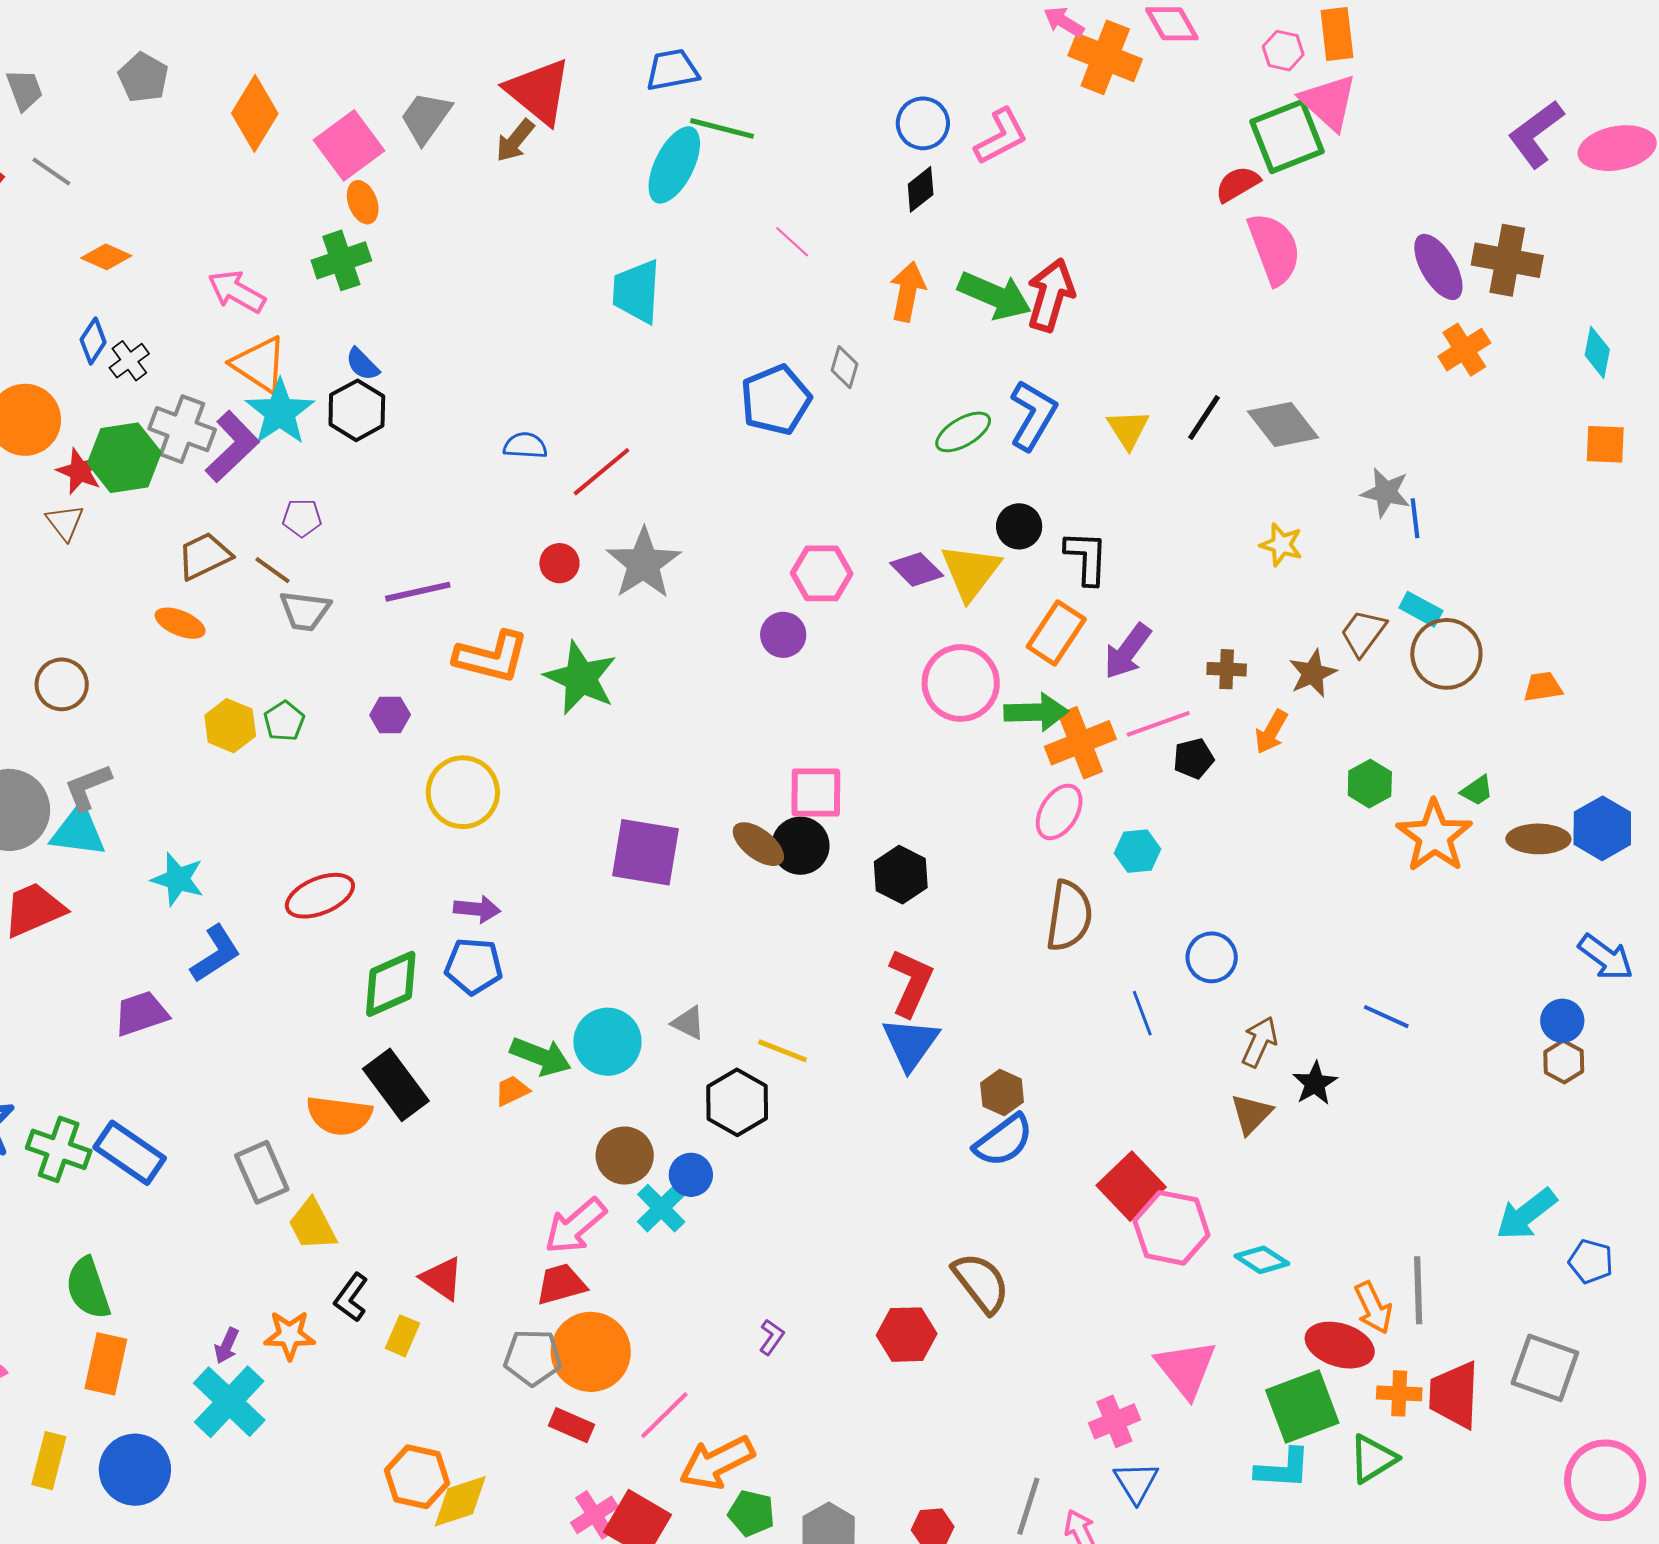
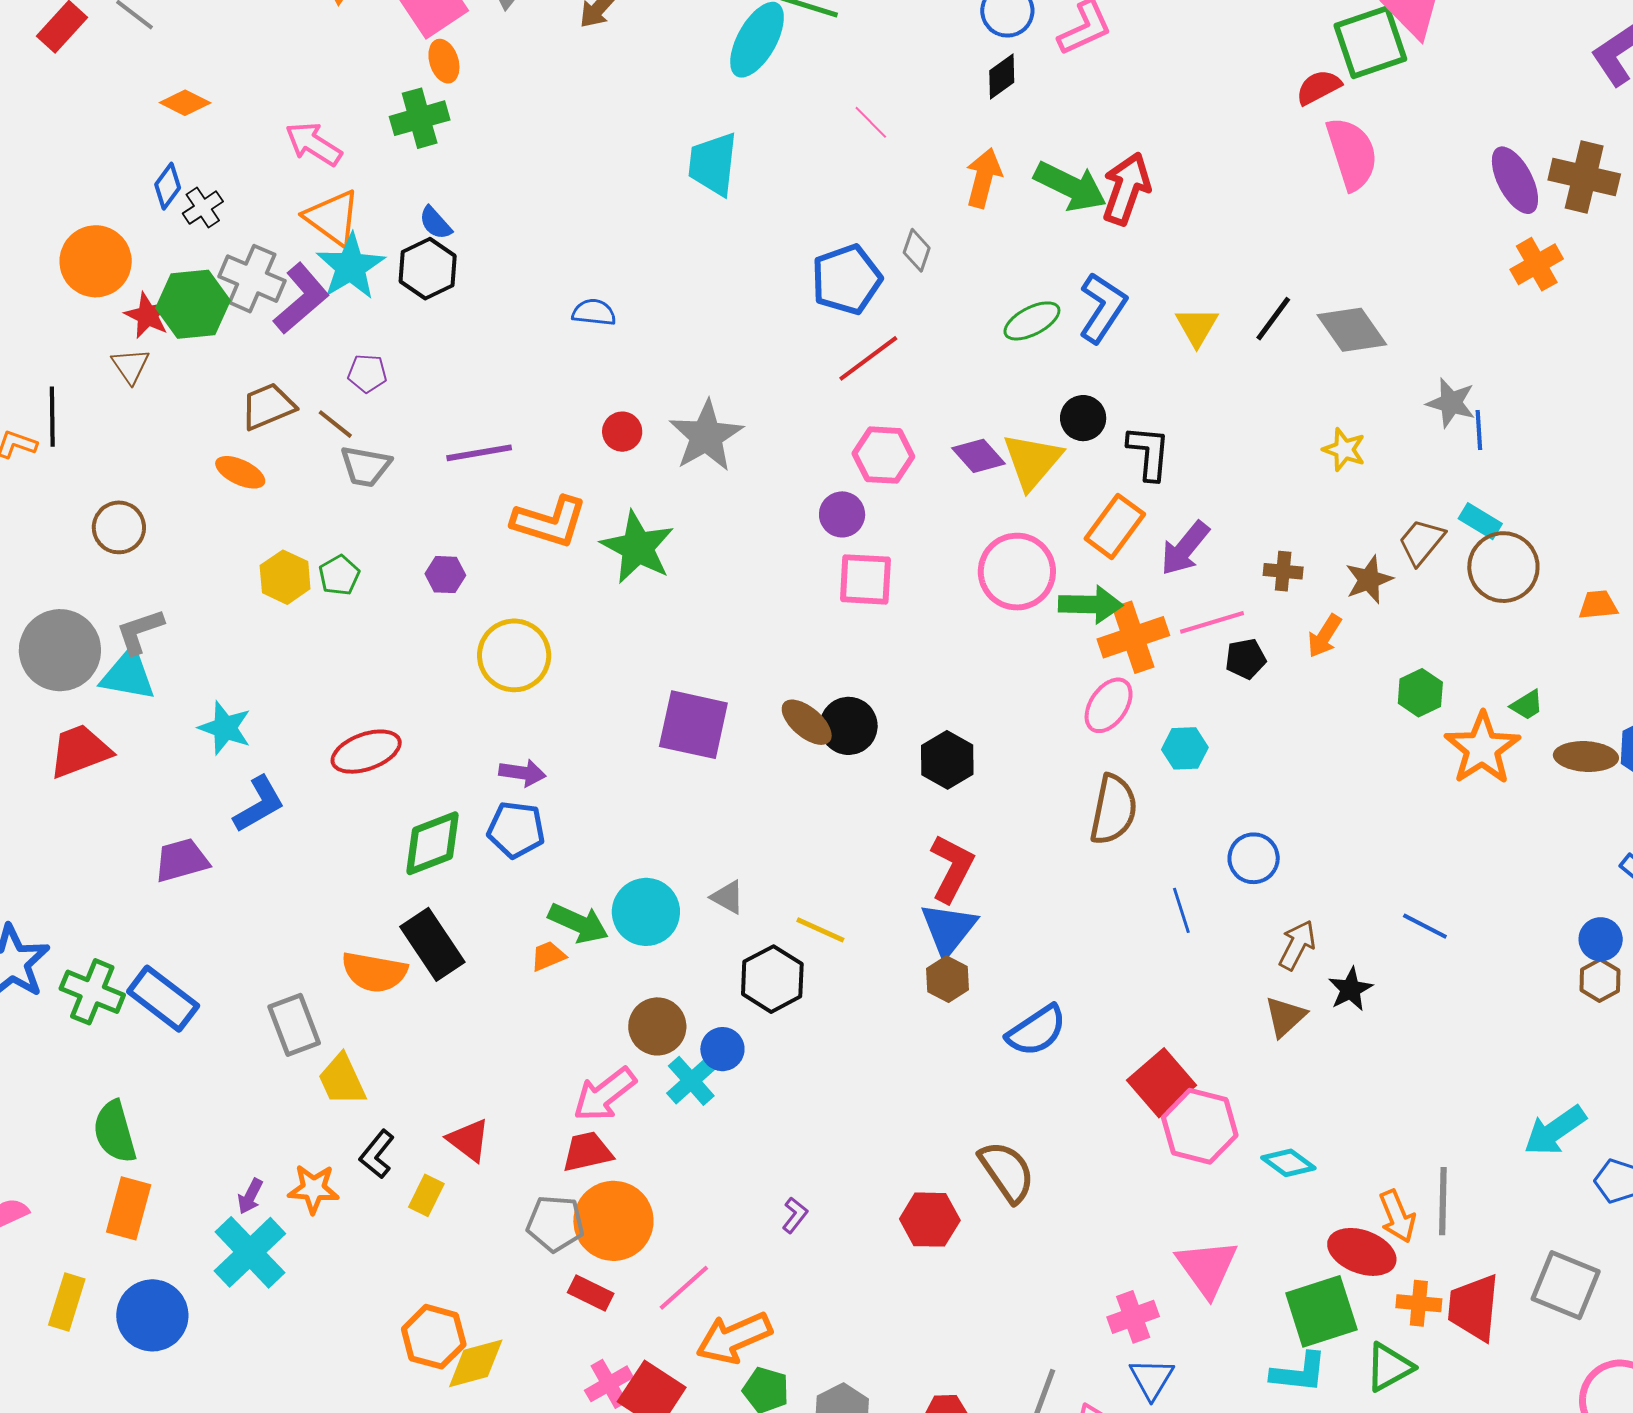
red line: (602, 472) -> (868, 358), moved
pink square: (816, 793) -> (865, 579), moved
brown hexagon: (1002, 1093) -> (947, 979), moved

